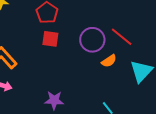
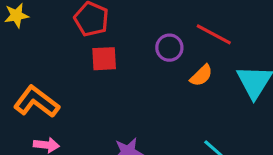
purple circle: (92, 40) -> (169, 48), size x0.7

